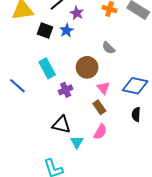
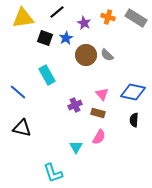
purple star: (77, 13) -> (84, 23), moved
brown circle: (87, 67) -> (86, 55), moved
purple cross: (66, 90) -> (75, 105), moved
brown rectangle: (99, 107) -> (98, 113), turned -40
black triangle: (61, 125) -> (22, 128), moved

